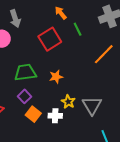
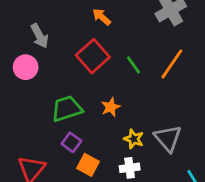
green line: (78, 29) -> (134, 65), moved
white cross: (55, 116) -> (130, 168), moved

